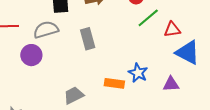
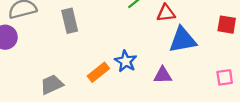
blue triangle: (188, 52) -> (183, 40), turned -40
orange rectangle: (114, 83) -> (98, 72), turned -48

